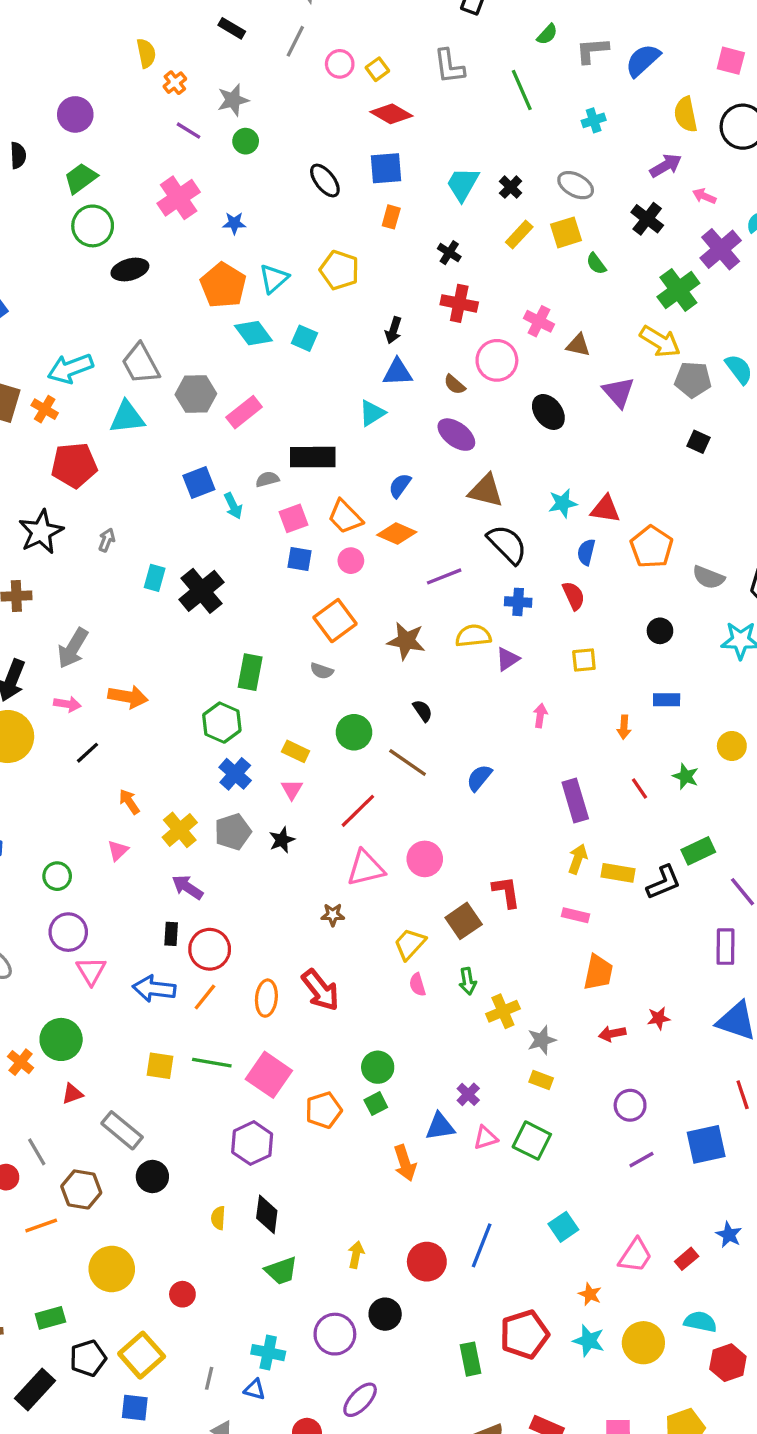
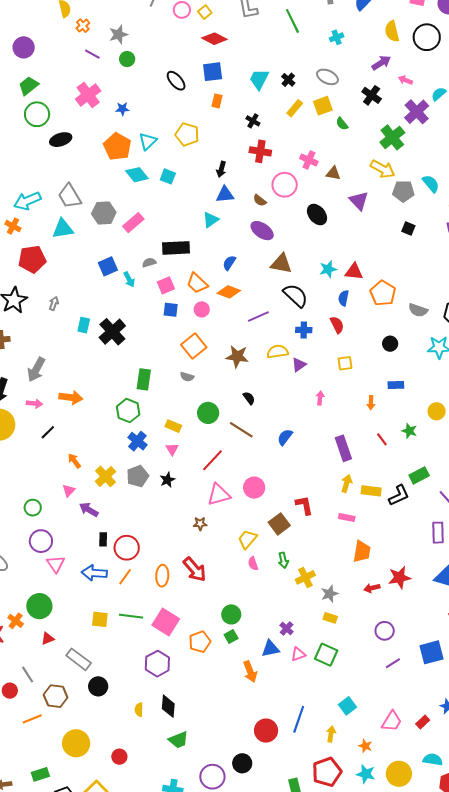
purple arrow: (187, 887) -> (89, 510), moved
red star: (659, 1018) -> (399, 578), size x1.6
yellow arrow: (356, 1255) -> (331, 734), moved

